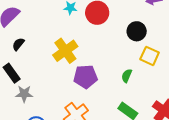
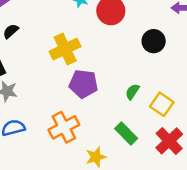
yellow square: (150, 56) -> (162, 104), moved

